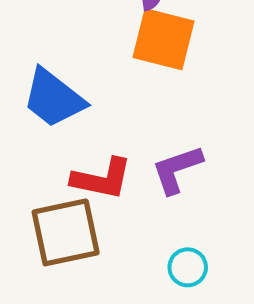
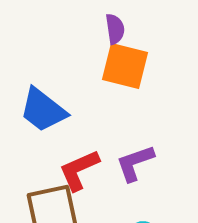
red L-shape: (102, 179) -> (79, 170), turned 144

